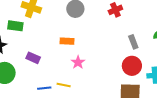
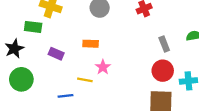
purple rectangle: (33, 58) -> (56, 54), moved
yellow line: (64, 85) -> (85, 80), moved

